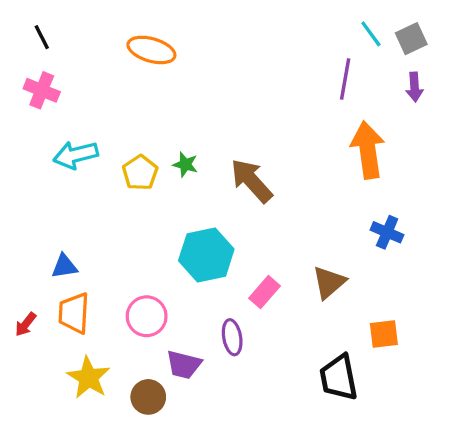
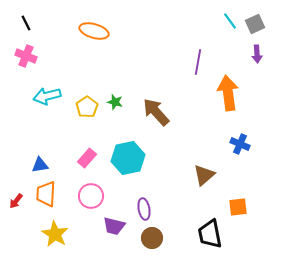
purple line: (345, 79) -> (198, 62), moved
pink rectangle: (264, 292) -> (87, 158), moved
brown circle: (148, 397) -> (152, 238), moved

